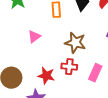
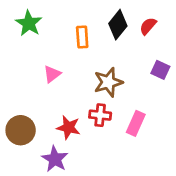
brown star: (75, 43) -> (108, 82), turned -30

